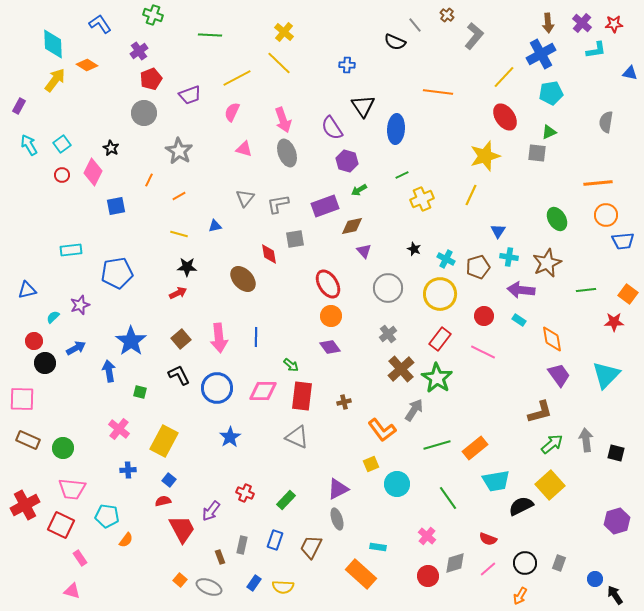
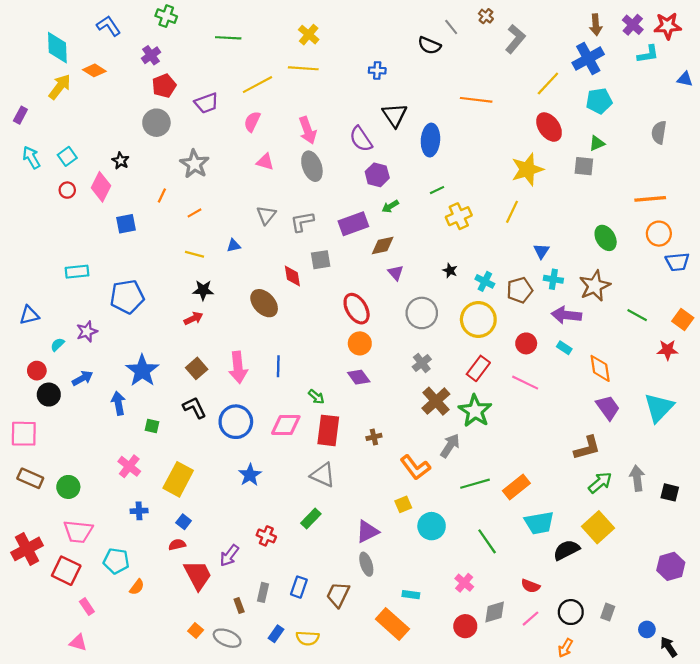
red star: (614, 24) -> (668, 26), size x1.4
yellow line: (279, 63) -> (303, 68), turned -40
green line: (586, 290) -> (637, 315), turned 36
green rectangle: (286, 500) -> (311, 519), moved

